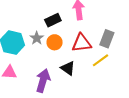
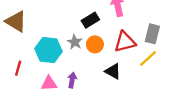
purple arrow: (43, 81) -> (72, 80), moved, size x0.6

